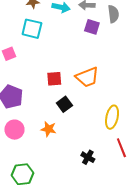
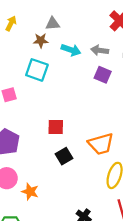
orange trapezoid: (87, 77) -> (101, 144), moved
orange star: (49, 129) -> (30, 192), moved

